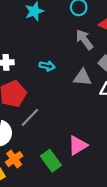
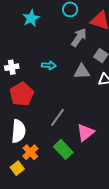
gray arrow: (84, 40) -> (79, 37), turned 78
gray line: (30, 117) -> (58, 117), moved

